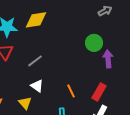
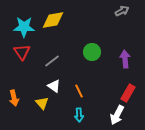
green circle: (94, 43) -> (92, 52), moved
orange line: (71, 91) -> (79, 91), moved
red rectangle: (99, 92) -> (128, 93), moved

